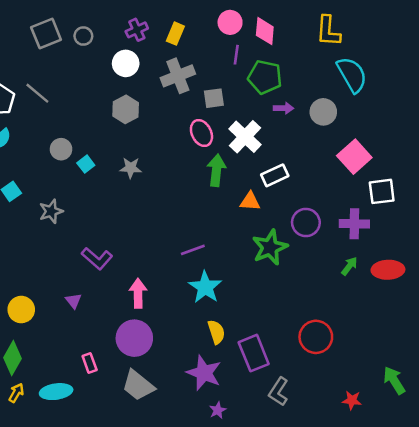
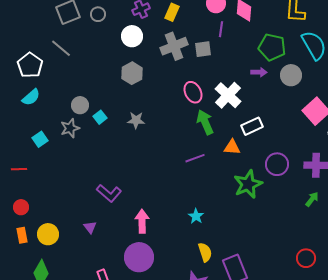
green pentagon: (265, 77) -> (272, 47), moved
gray line: (37, 93) -> (61, 48), moved
gray square: (214, 98) -> (203, 49), moved
green arrow: (216, 170) -> (205, 122), turned -30
gray star: (51, 211) -> (70, 128), moved
purple line: (193, 250) -> (195, 158), moved
cyan star: (205, 287) -> (196, 216), size x0.6
red circle: (316, 337) -> (306, 258), moved, size x0.7

